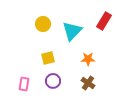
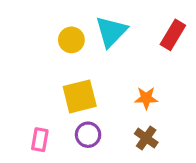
cyan triangle: (72, 31) -> (111, 32), moved
yellow square: (48, 58) -> (80, 96), size x1.5

